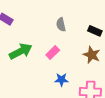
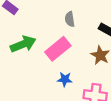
pink rectangle: (53, 53) -> (58, 49), size x1.6

